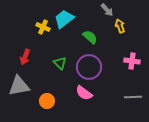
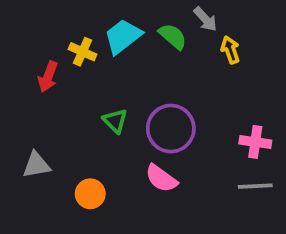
green semicircle: (90, 37) -> (173, 36), moved
red arrow: (25, 57) -> (48, 77), moved
pink cross: (132, 61) -> (255, 142), moved
gray triangle: (19, 86) -> (36, 165), size x0.7

